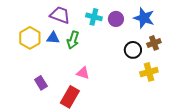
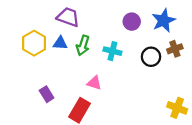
cyan cross: (94, 17) -> (112, 51), moved
blue star: (144, 18) -> (163, 20), turned 30
yellow cross: (149, 72) -> (177, 108), moved, turned 36

